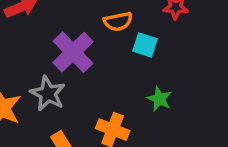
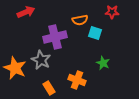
purple cross: (73, 52) -> (55, 37), turned 30

